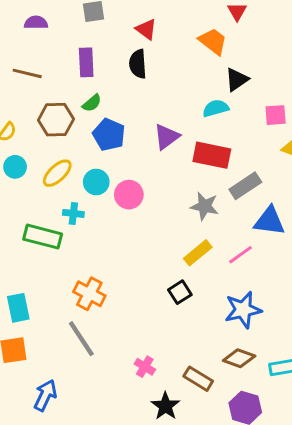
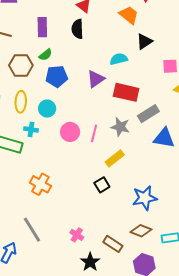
cyan semicircle: (216, 108) -> (119, 59), moved
blue pentagon: (109, 135) -> (57, 77), turned -30
yellow ellipse: (57, 173) -> (21, 102), turned -45
pink circle: (129, 195) -> (70, 132), moved
pink line: (240, 255) -> (94, 133), moved, turned -42
gray line: (81, 339) -> (32, 230), moved

